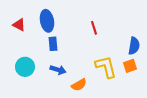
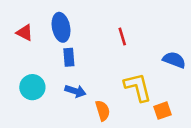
blue semicircle: (134, 46) -> (174, 60), turned -78
orange square: (130, 66) -> (163, 111), moved
orange semicircle: (79, 85) -> (103, 111), turned -77

